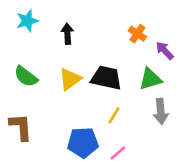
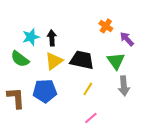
cyan star: (27, 21) -> (31, 37), moved
black arrow: (67, 34) -> (52, 38), moved
green triangle: (150, 79) -> (116, 61), turned -48
blue pentagon: (83, 143) -> (45, 91), moved

